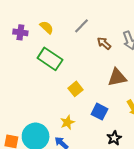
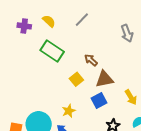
brown arrow: (104, 43) -> (91, 60), moved
brown triangle: (117, 77) -> (104, 79), moved
blue square: (99, 112) -> (99, 101), turned 35

